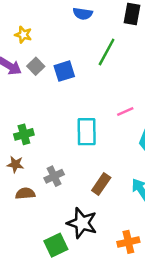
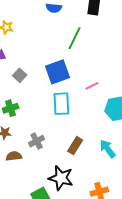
gray square: (36, 66) -> (20, 75), moved
blue square: (64, 71) -> (57, 72), moved, size x1.4

